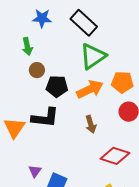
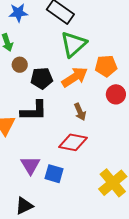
red diamond: (115, 156) -> (73, 142), moved
purple triangle: (35, 171) -> (30, 165), size x1.5

